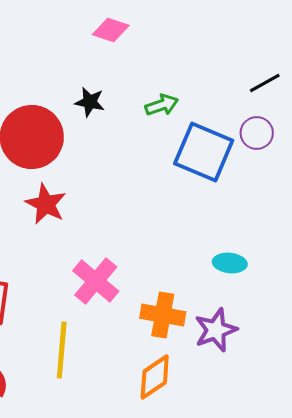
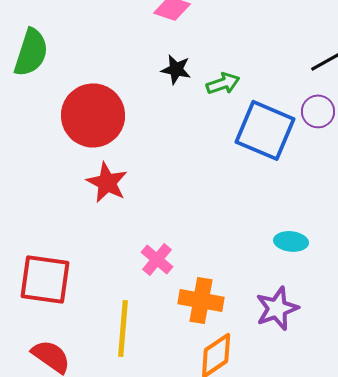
black star: (90, 102) -> (176, 69), moved
pink cross: (96, 281) -> (157, 259), size x0.7
orange cross: (163, 315) -> (201, 300), moved

